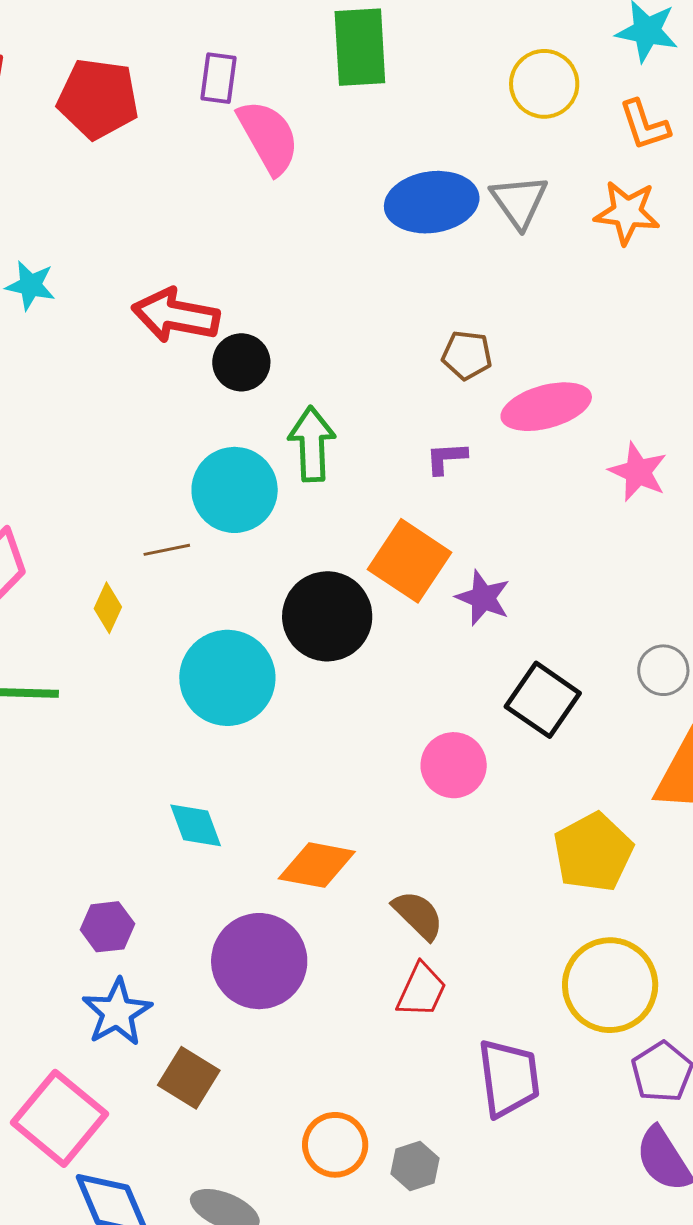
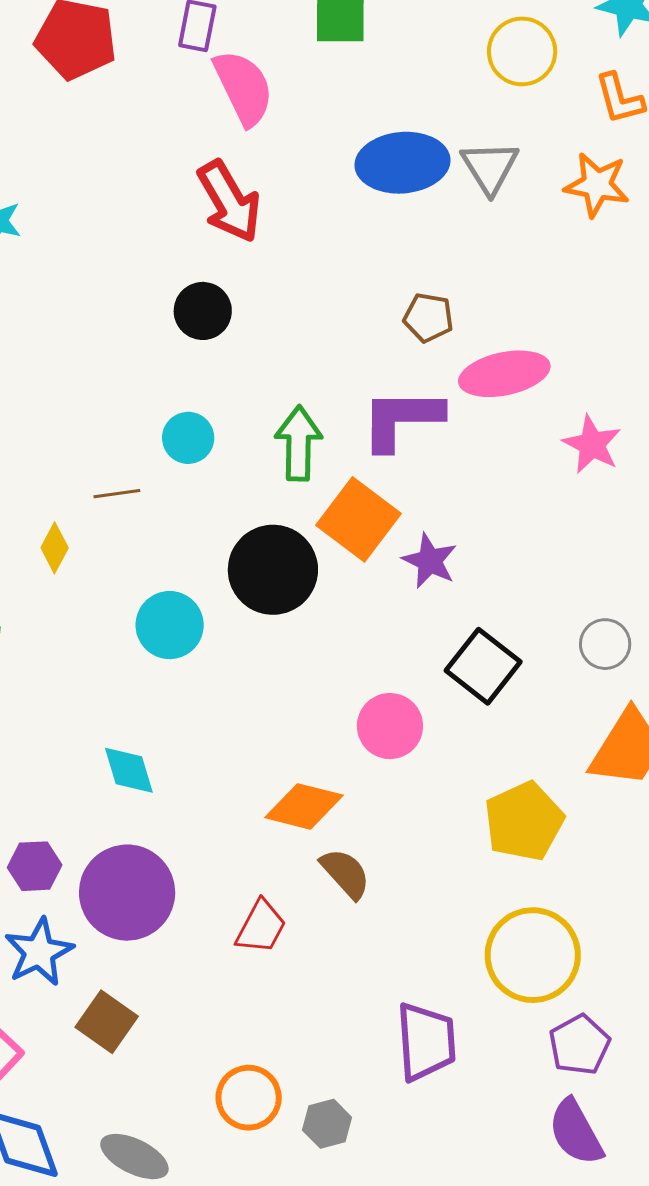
red arrow: (176, 315) -> (229, 201), moved, turned -134
green arrow: (312, 444) -> (299, 443), moved
purple L-shape: (446, 458) -> (401, 419), size x2.0
cyan circle: (235, 490) -> (188, 438), size x0.6
cyan circle: (227, 678) -> (170, 625), size x0.7
orange diamond: (317, 865) -> (304, 806), moved
purple circle: (259, 961) -> (127, 893), moved
red trapezoid: (421, 990) -> (261, 927), moved

